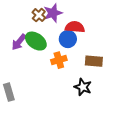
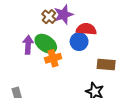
purple arrow: (19, 42) -> (28, 45), turned 144
orange cross: (59, 60) -> (53, 58), moved

